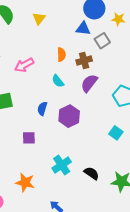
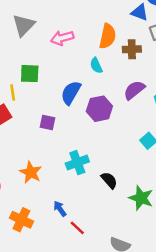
orange semicircle: (61, 55) -> (108, 36), size x1.5
purple semicircle: (89, 83) -> (134, 90), moved
blue semicircle: (42, 109) -> (71, 93), size x1.5

